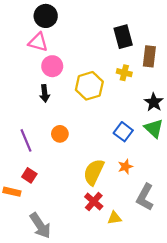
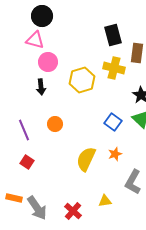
yellow cross: (124, 73) -> (114, 68), size x1.5
orange rectangle: (12, 192) -> (14, 198), moved
red cross: (94, 202) -> (73, 211), moved

